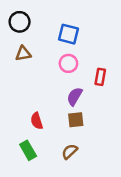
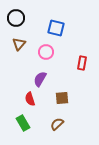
brown triangle: (23, 54) -> (19, 44), turned -40
pink circle: (68, 63) -> (46, 52), moved
purple semicircle: (75, 96) -> (40, 79), moved

